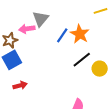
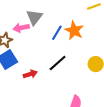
black line: (82, 60) -> (58, 63), moved
red arrow: (20, 85) -> (30, 74), moved

